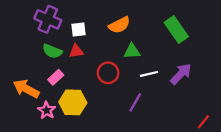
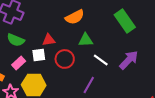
white square: (78, 30) -> (39, 55), moved
red triangle: (76, 51) -> (49, 40), moved
white line: (149, 74) -> (101, 60), turned 49

